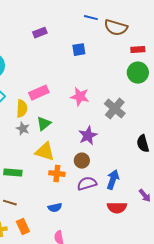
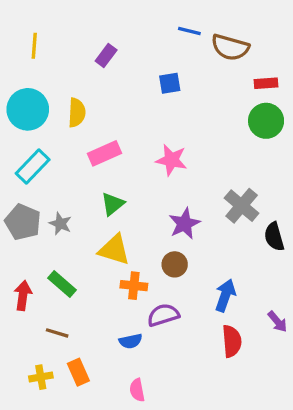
purple rectangle: (40, 33) -> (106, 55), turned -32
yellow semicircle: (22, 109) -> (77, 113), moved
gray cross: (115, 109) -> (242, 206), moved
gray star: (23, 129) -> (60, 224), moved
green rectangle: (13, 173) -> (62, 284), turned 36
purple semicircle: (87, 184) -> (163, 315), moved
red semicircle: (117, 208) -> (232, 341), turned -96

